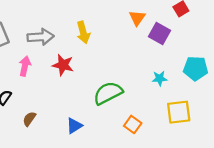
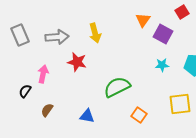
pink arrow: (25, 66) -> (43, 74), moved
cyan star: (160, 78) -> (162, 65), moved
blue triangle: (74, 126) -> (87, 116), turned 42

